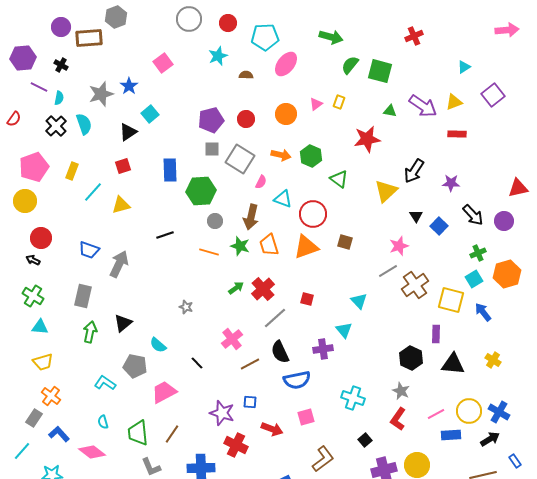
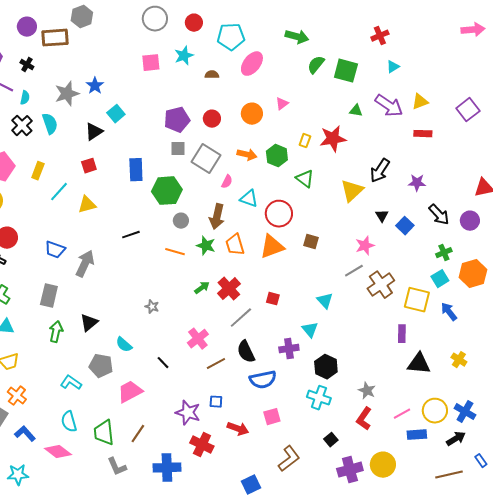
pink square: (163, 63) -> (151, 63), moved, turned 30
cyan triangle: (464, 67) -> (393, 67), moved
purple square: (493, 95) -> (468, 110), moved
yellow rectangle: (339, 102) -> (305, 141), moved
black hexagon: (411, 358) -> (326, 367), moved
cyan semicircle: (103, 422) -> (69, 422), size x1.5

